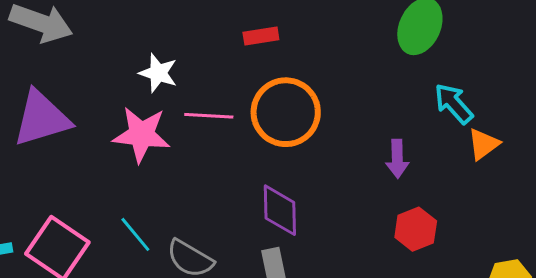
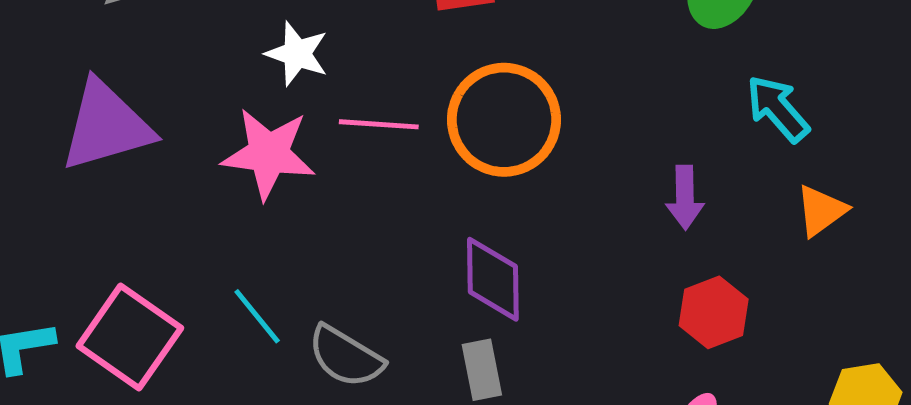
orange triangle: (483, 144) -> (821, 211), moved

